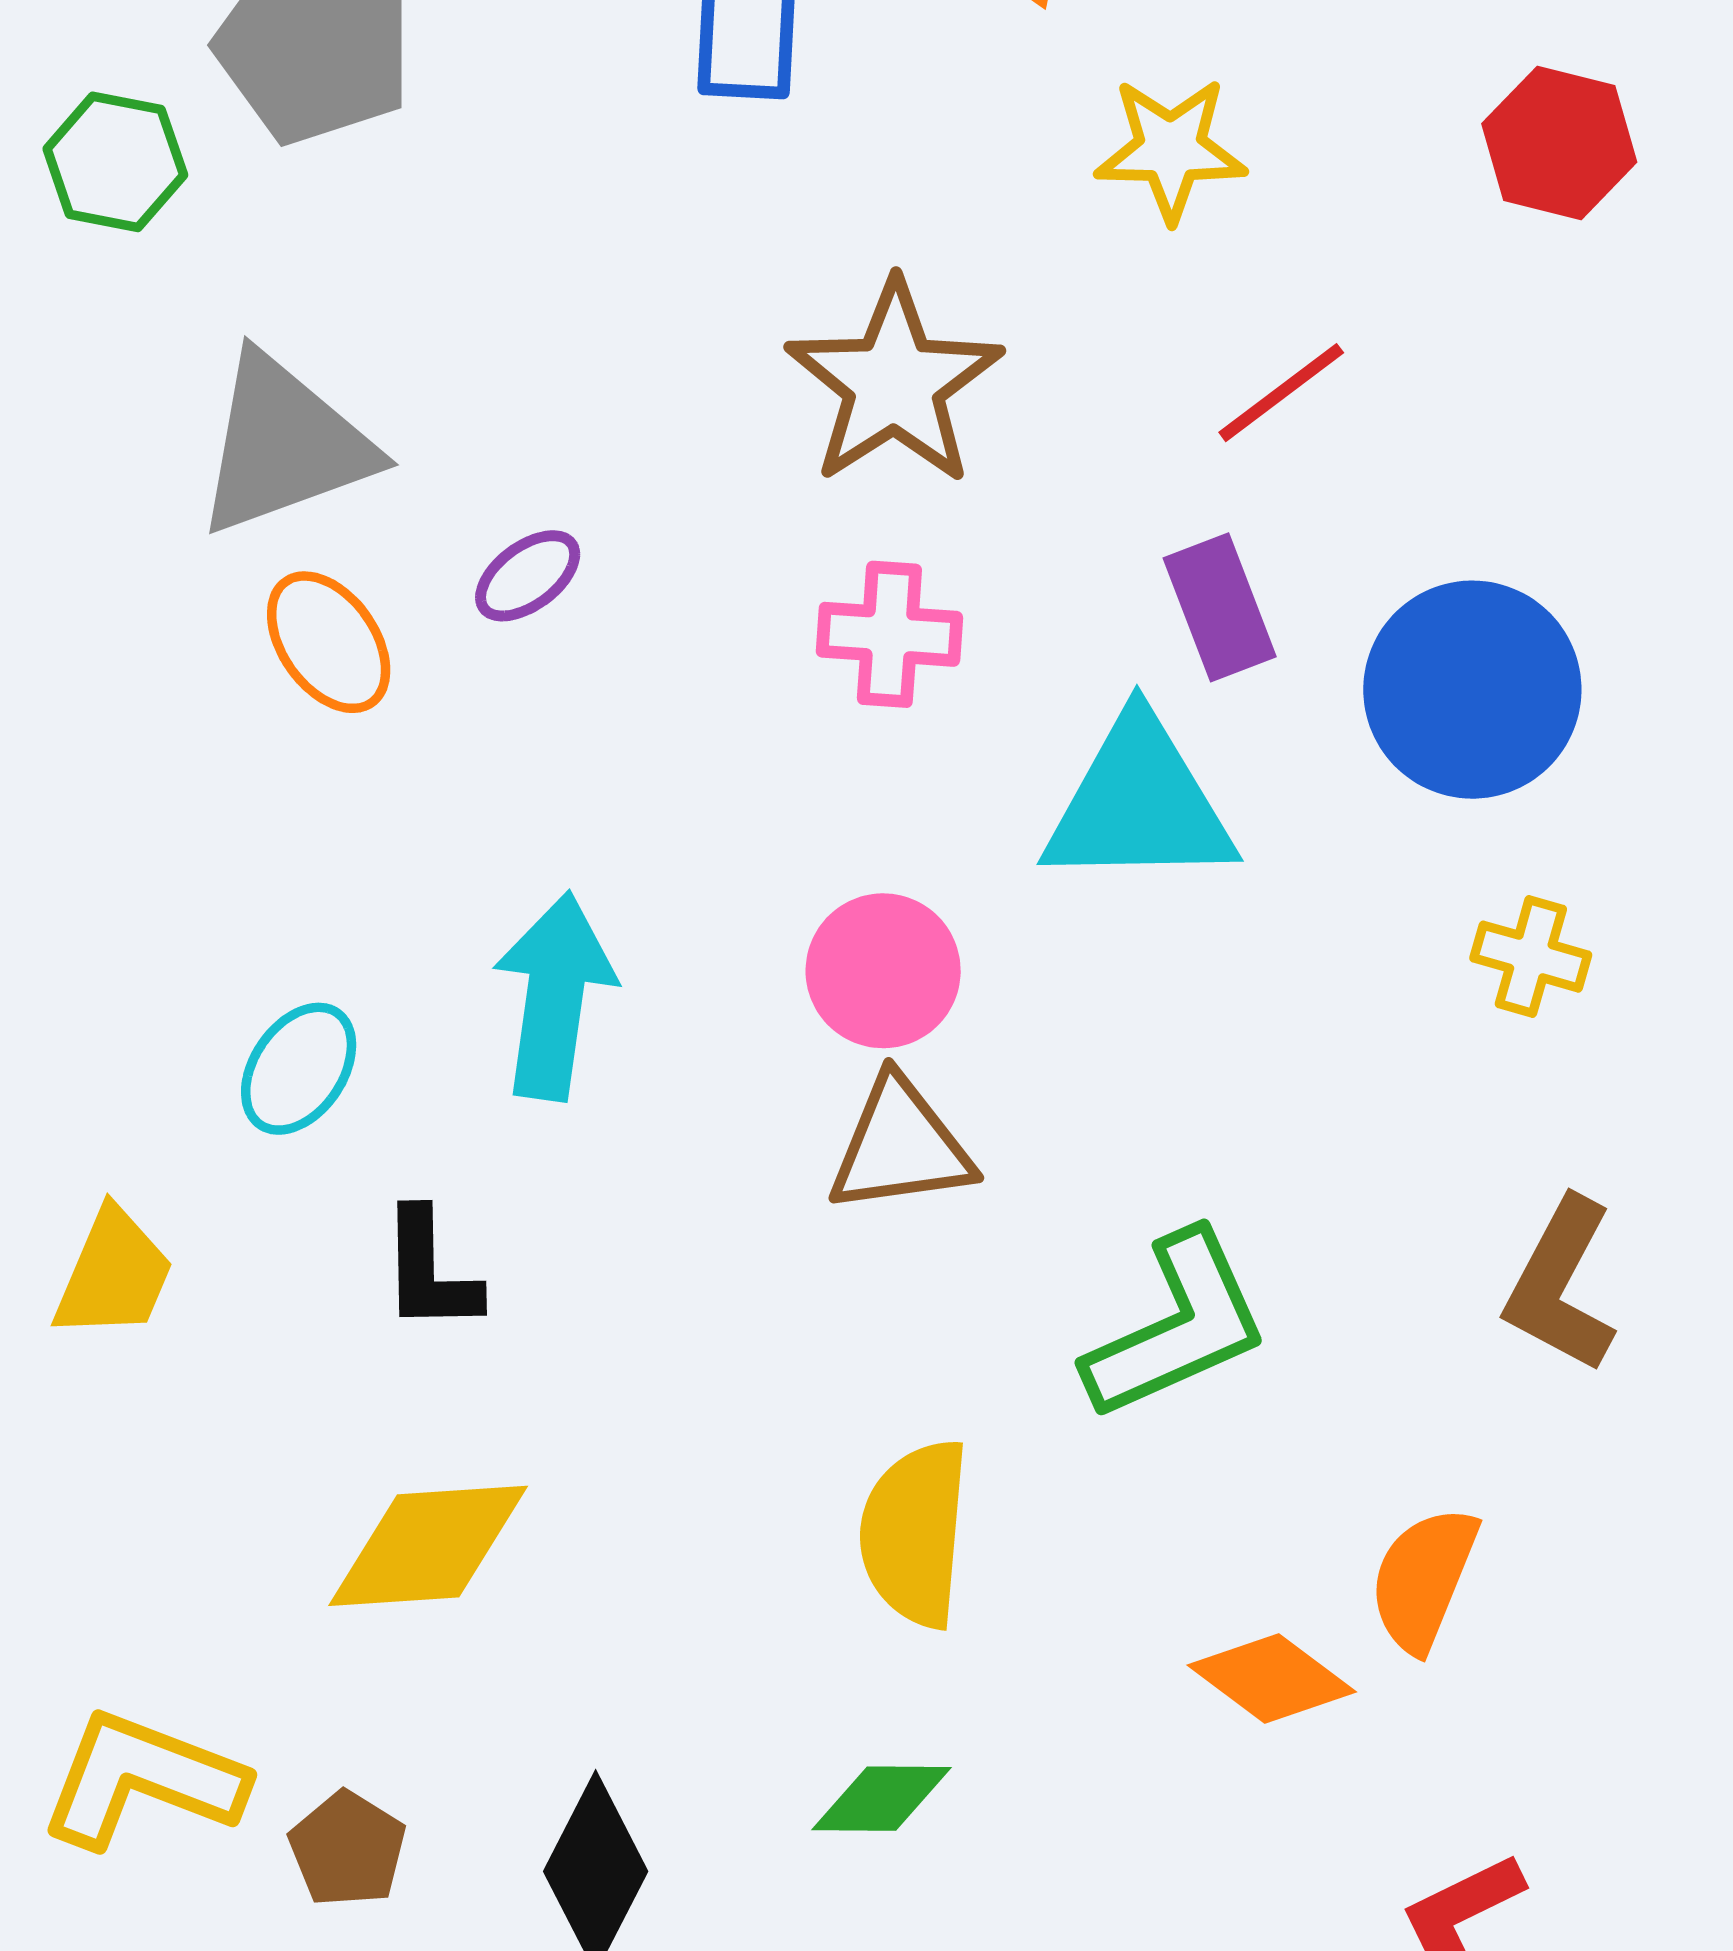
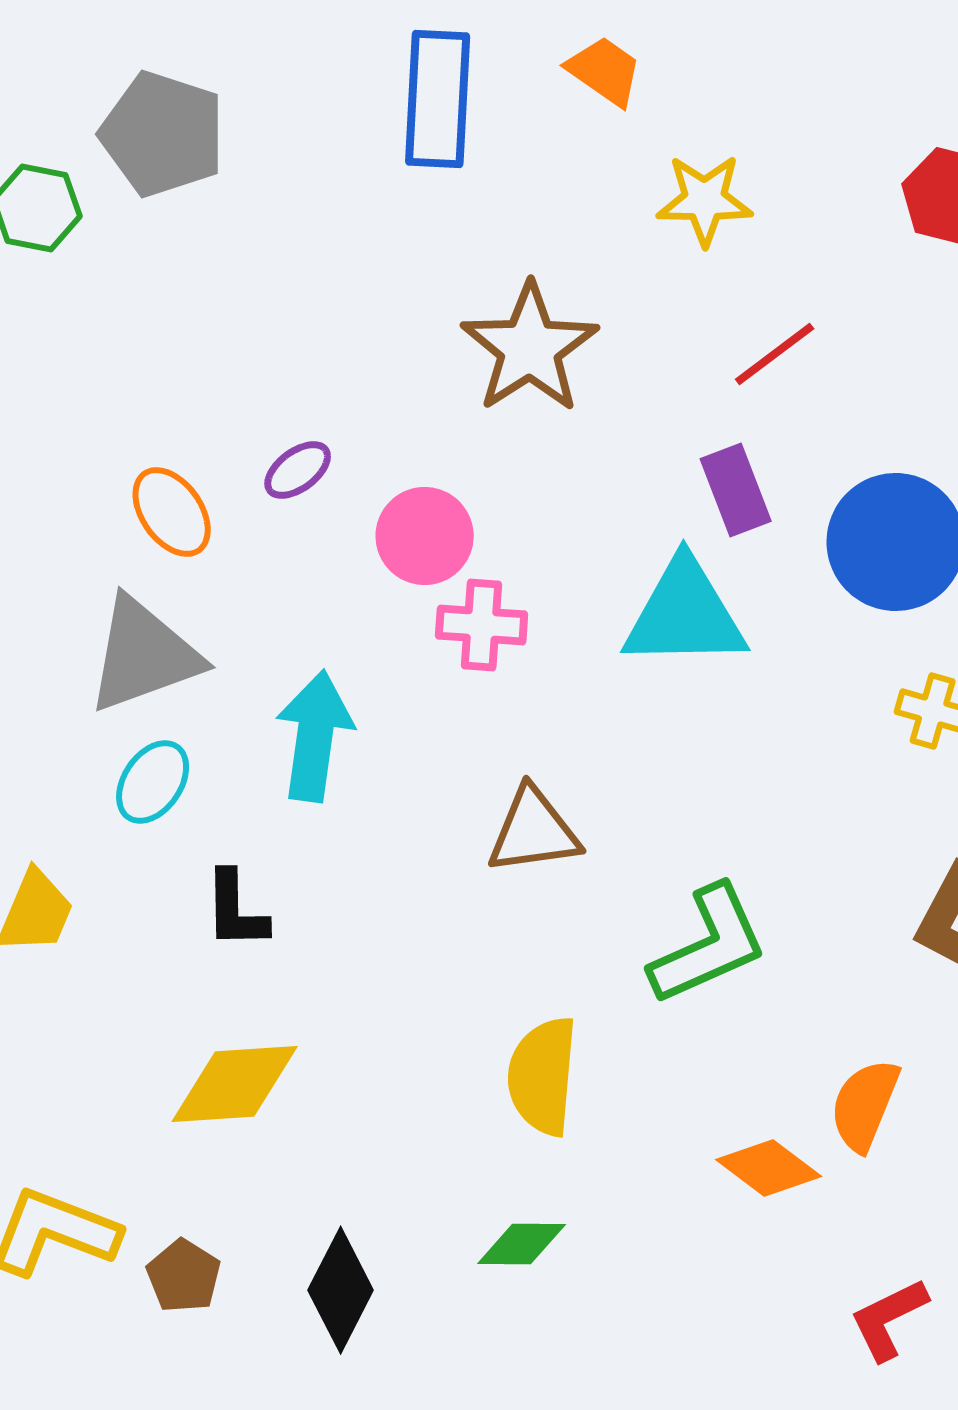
gray triangle: (284, 445) -> (144, 655), moved
pink cross: (889, 634) -> (482, 625), moved
pink circle: (883, 971) -> (425, 536), moved

